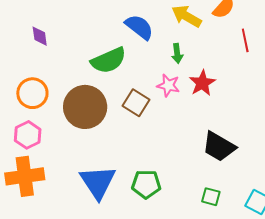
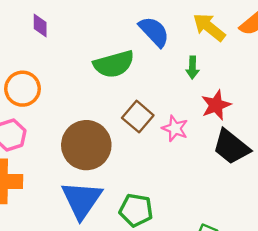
pink star: (168, 85) -> (175, 128), moved
brown circle: (85, 107) -> (86, 145), moved
black trapezoid: (219, 147) -> (231, 147), moved

